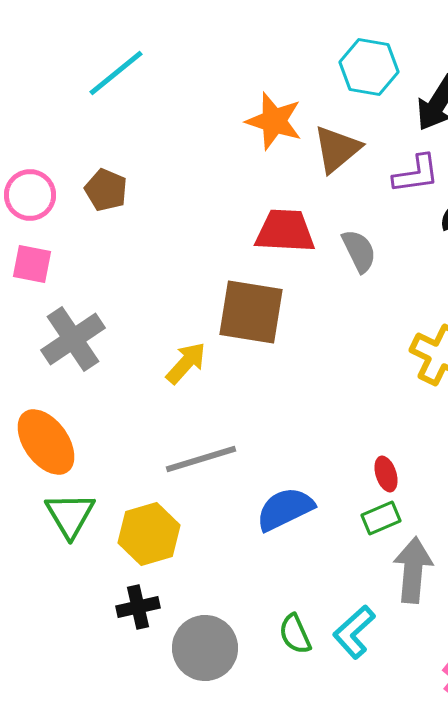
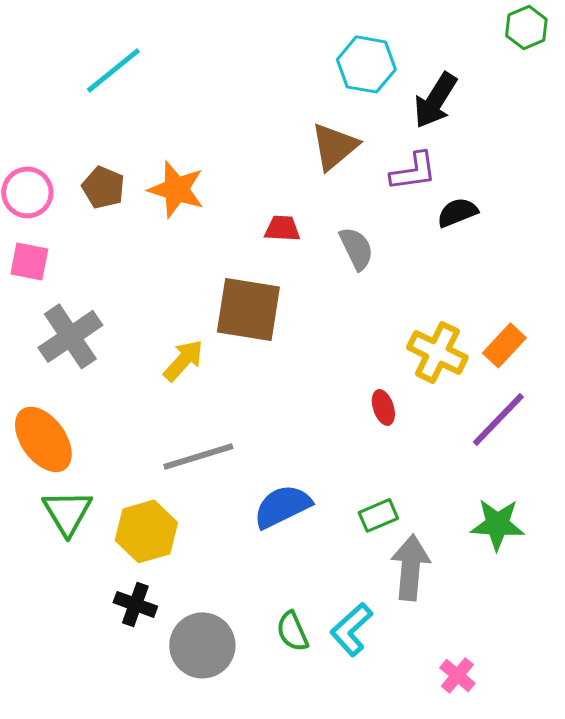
orange star: (274, 121) -> (176, 189), moved
red trapezoid: (285, 231) -> (282, 228), size x0.6
red ellipse: (386, 474) -> (383, 407), moved
black cross: (138, 607) -> (135, 604), turned 33

